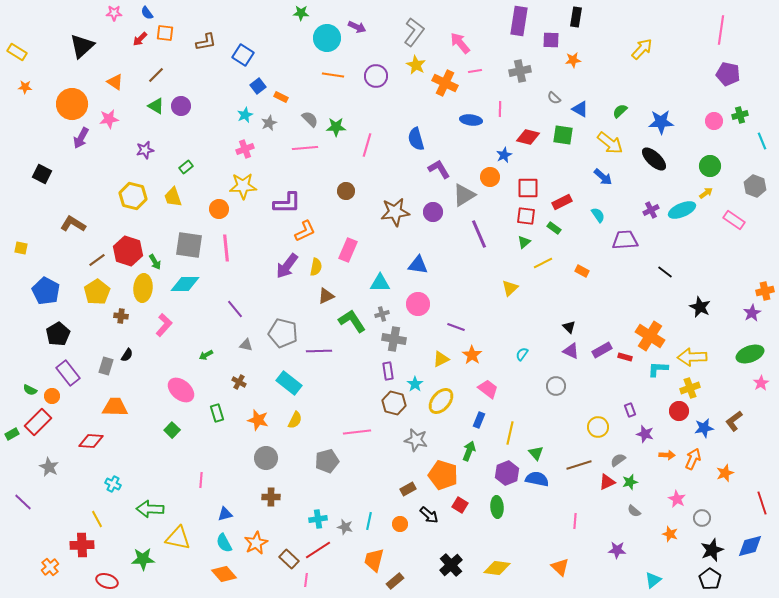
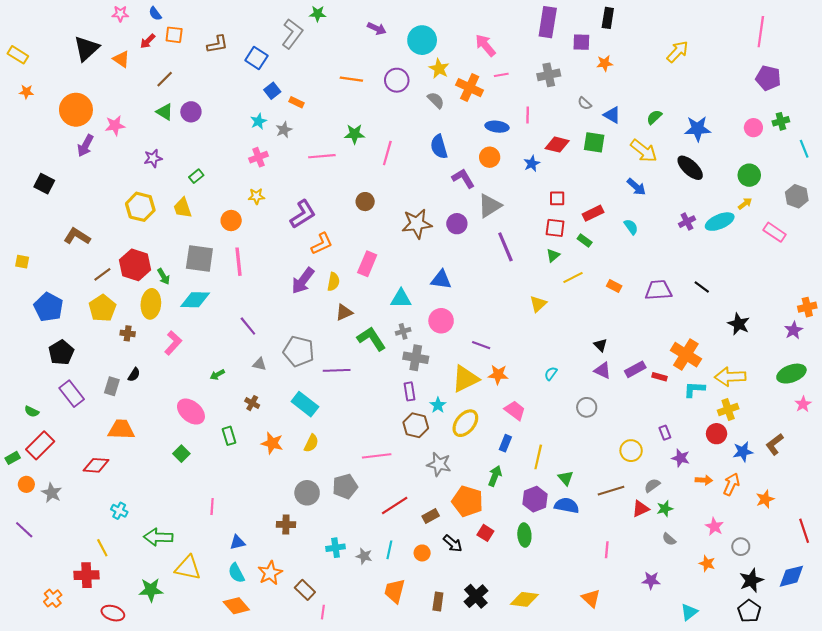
gray L-shape: (414, 32) -> (292, 34), moved
cyan circle: (327, 38) -> (422, 40), moved
orange triangle: (115, 82) -> (121, 59), moved
gray semicircle: (310, 119) -> (436, 100), moved
orange circle: (490, 177) -> (490, 157), moved
yellow star: (243, 186) -> (256, 196), size x0.6
red square: (528, 188) -> (557, 198), size x0.7
purple L-shape: (287, 203) -> (303, 214), turned -32
purple trapezoid: (625, 240) -> (658, 290), moved
orange star: (472, 355) -> (498, 375), turned -30
yellow triangle: (441, 359) -> (465, 379), size x1.6
orange circle: (52, 396) -> (26, 484), moved
gray circle: (266, 458) -> (307, 493), moved
red line: (318, 550) -> (395, 505), moved
brown rectangle: (395, 581) -> (438, 601), moved, turned -42

